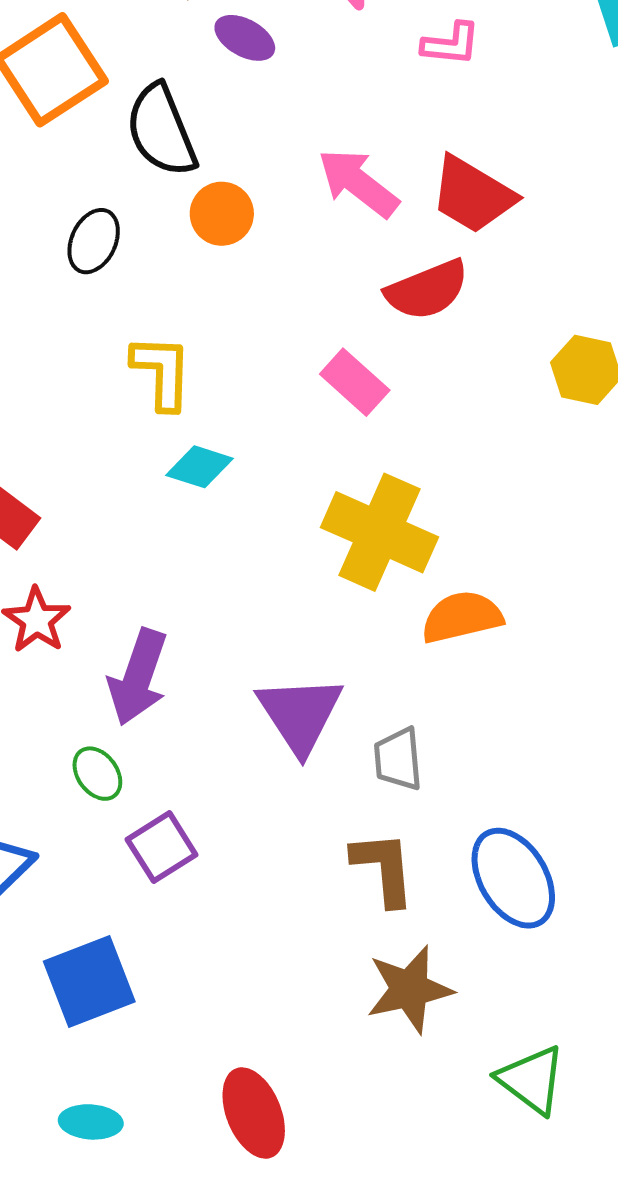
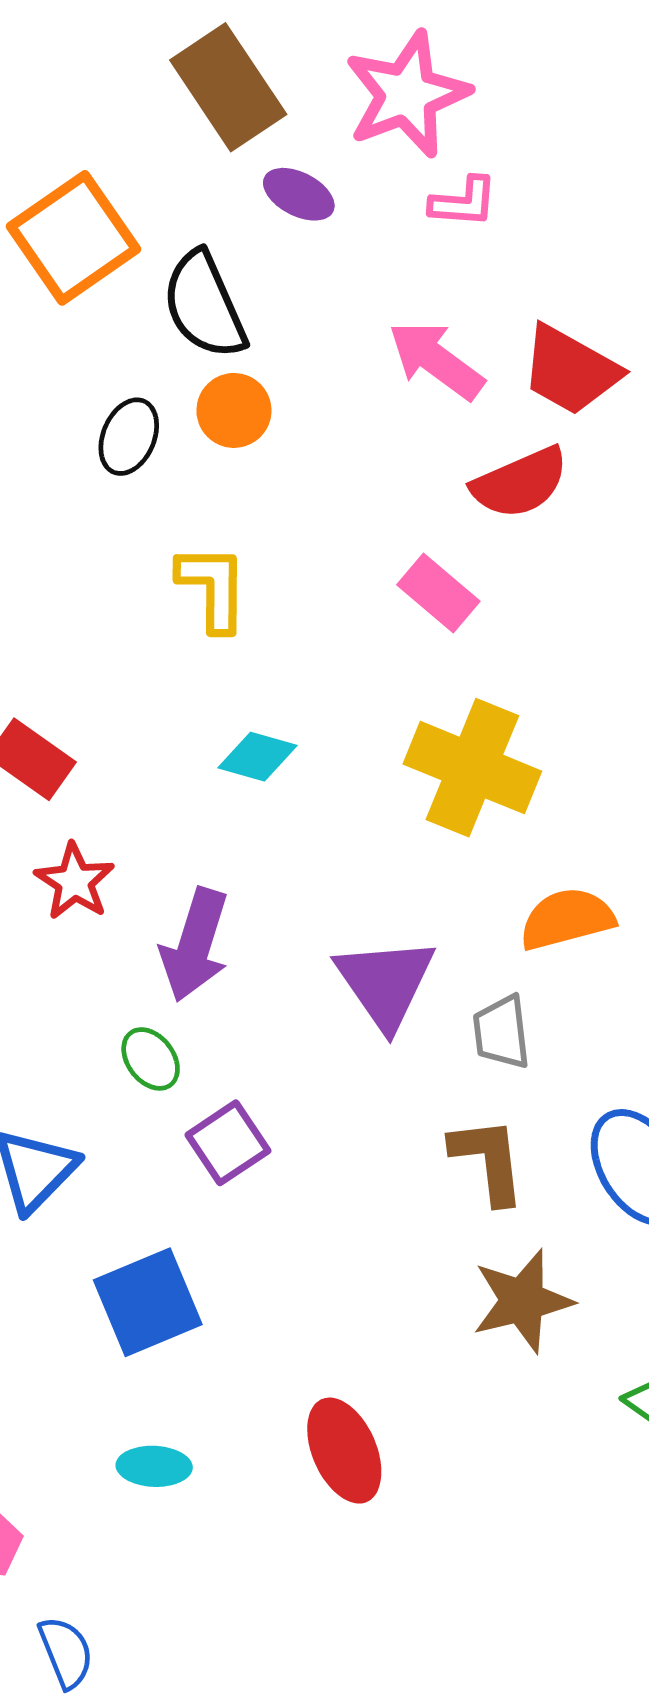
pink L-shape: (451, 44) -> (463, 202), moved
orange circle: (222, 214) -> (234, 410), moved
cyan diamond: (200, 467) -> (257, 757), moved
orange semicircle: (462, 617) -> (567, 919), moved

